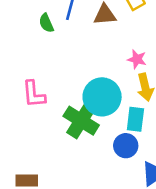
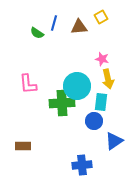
green semicircle: (46, 23) -> (37, 33), turned -32
green cross: (81, 121) -> (62, 103), turned -35

